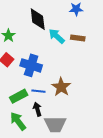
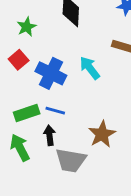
cyan arrow: (57, 36) -> (90, 68), moved
brown star: (61, 87) -> (102, 134), moved

